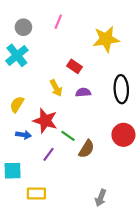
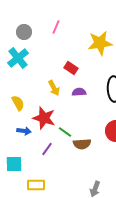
yellow semicircle: (17, 104) -> (18, 103), turned 119
brown semicircle: (86, 149) -> (82, 144), turned 54

